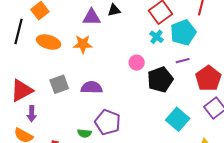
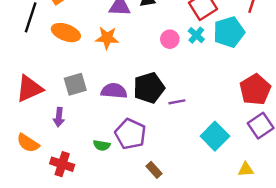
purple line: (183, 61) -> (177, 102), moved
pink circle: (137, 63) -> (170, 39), moved
black pentagon: (160, 80) -> (149, 88), moved
purple arrow: (32, 114) -> (59, 117), moved

